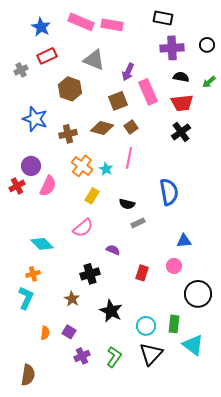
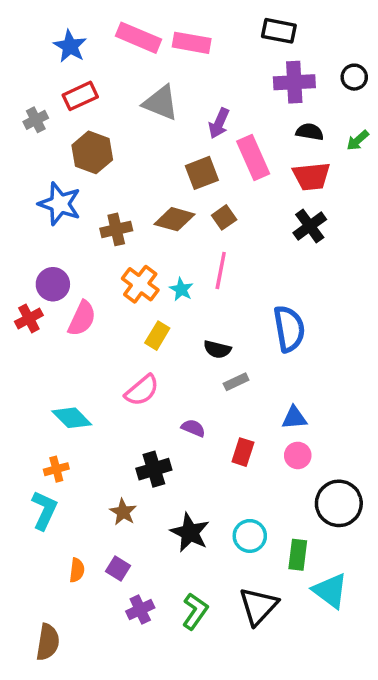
brown hexagon: (70, 89) -> (92, 152), moved
blue triangle: (184, 241) -> (294, 418), moved
red rectangle: (142, 273) -> (243, 452), moved
cyan circle: (146, 326) -> (250, 536), moved

